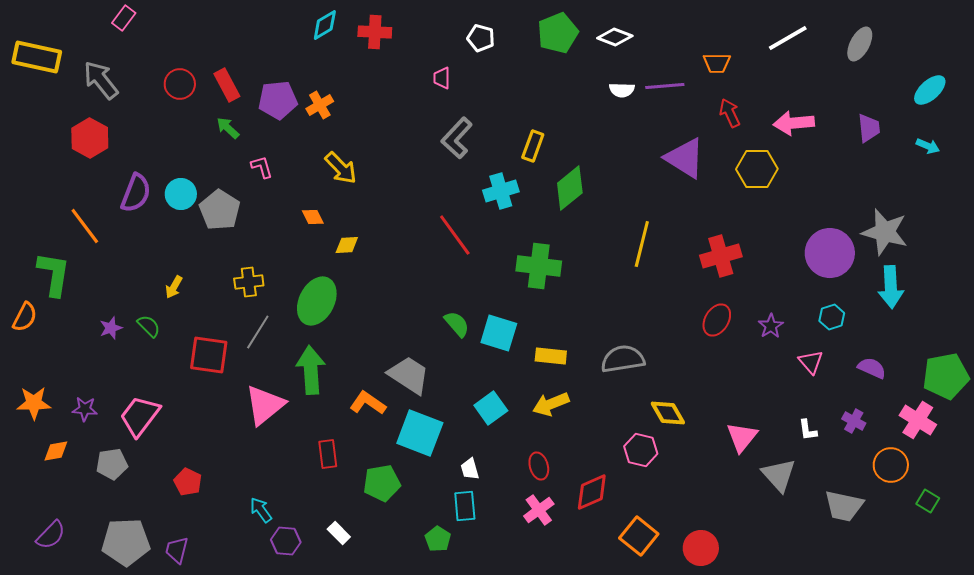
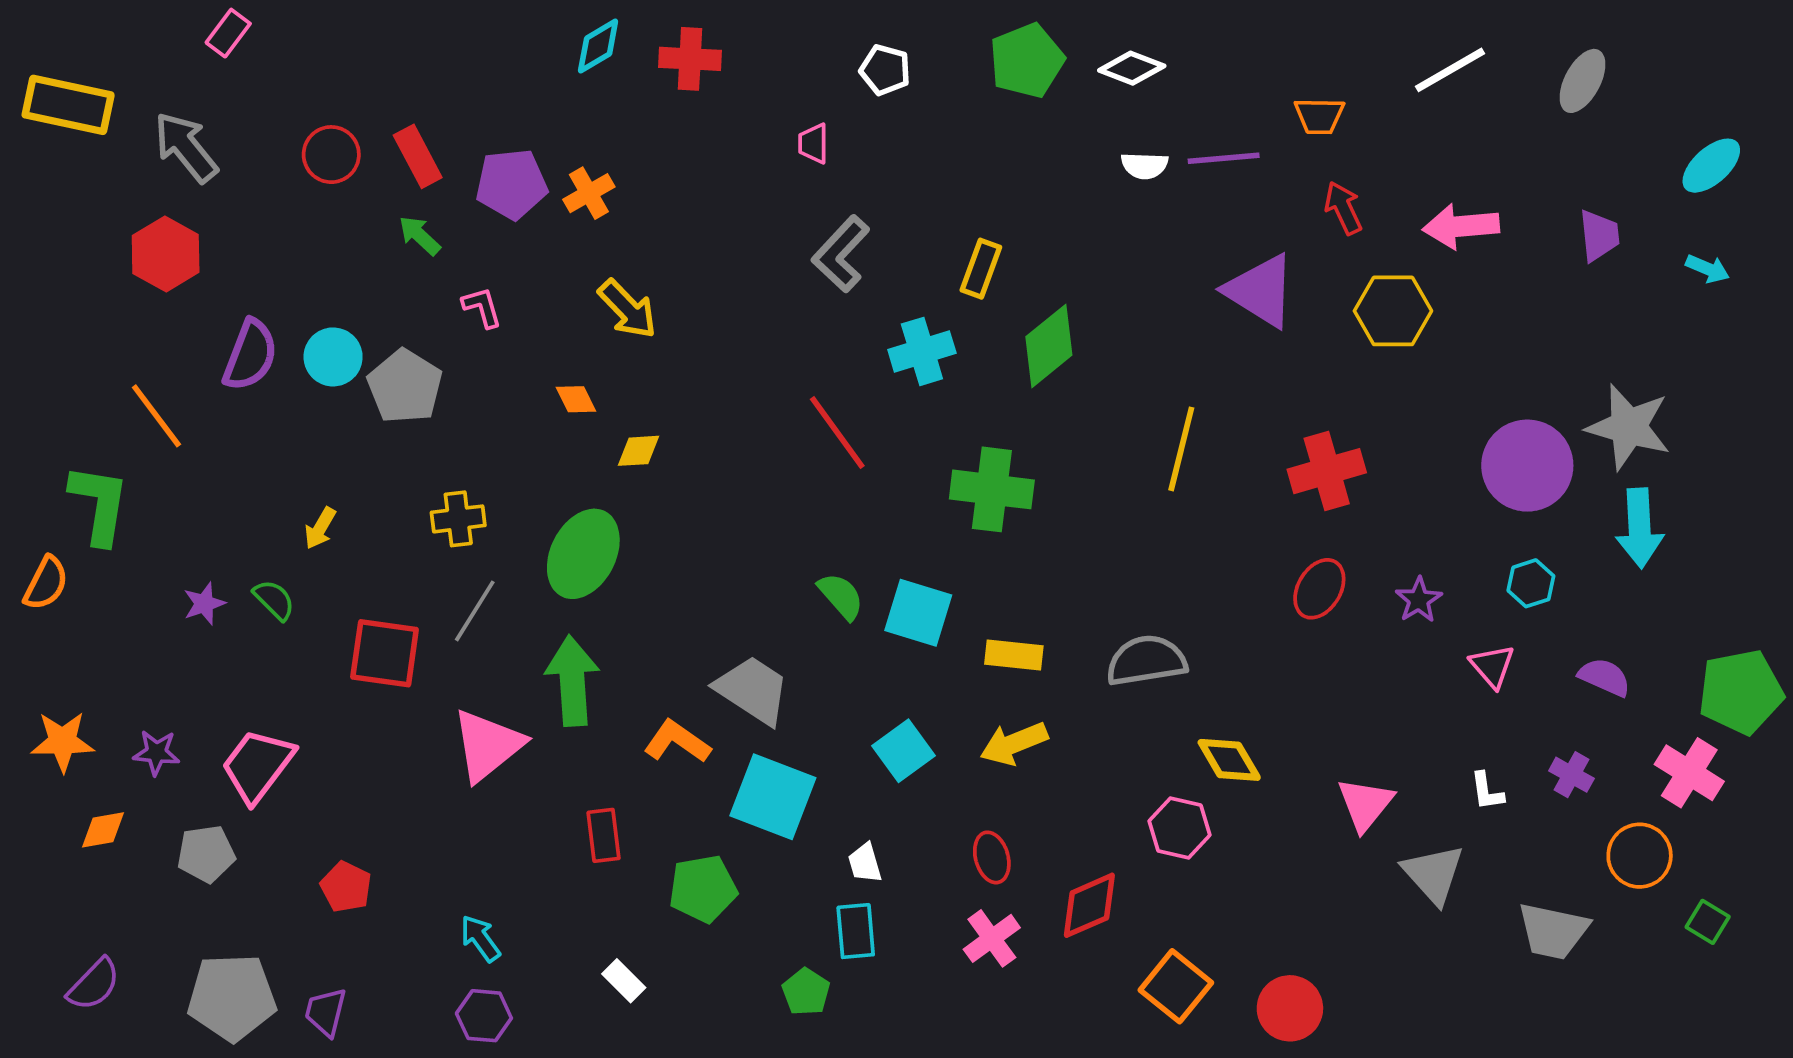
purple hexagon: (286, 541) -> (484, 1016), moved

